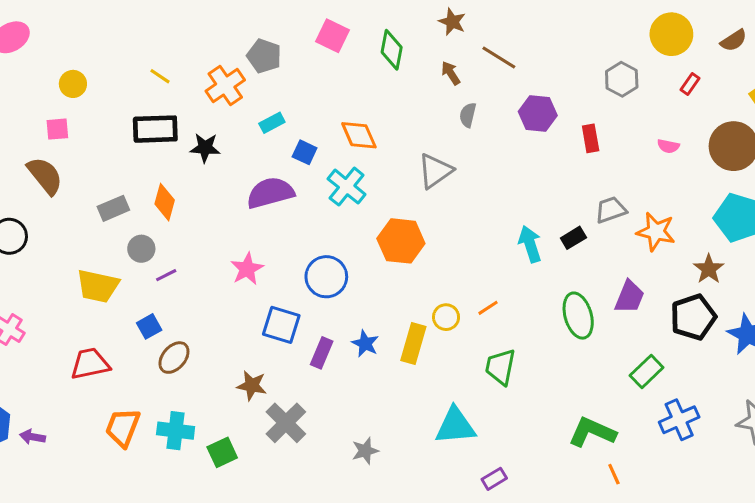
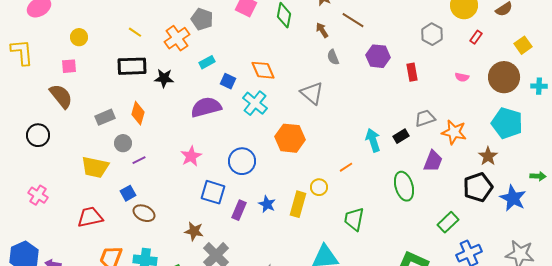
gray semicircle: (468, 115) -> (333, 57), turned -35
gray triangle: (435, 171) -> (312, 93), turned -45
purple trapezoid: (629, 297) -> (433, 161), moved
orange line: (488, 308) -> (346, 167), moved
brown ellipse: (174, 358) -> (144, 213), turned 75

